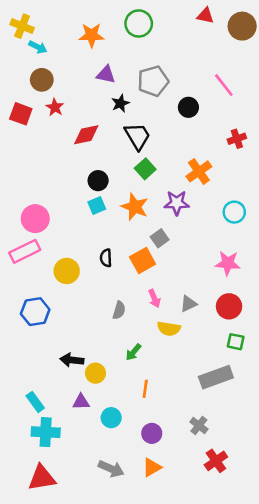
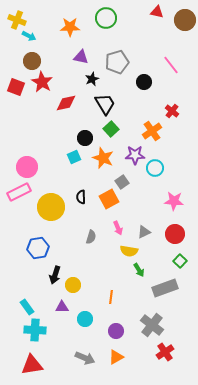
red star: (55, 107) -> (42, 82), size x1.5
red cross: (237, 139) -> (172, 111), moved, turned -32
black circle: (98, 181) -> (85, 138), moved
cyan circle: (234, 212) -> (155, 168), moved
yellow circle: (67, 271) -> (51, 207), size x1.4
blue hexagon: (35, 312) -> (38, 248), moved
green square: (236, 342) -> (180, 261), turned 32
green arrow: (133, 352) -> (139, 270), moved, turned -72
black arrow: (72, 360) -> (55, 275), turned -78
gray cross: (199, 426) -> (152, 325), size x1.6

